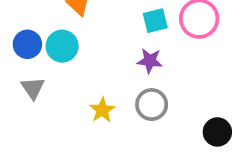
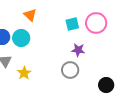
purple star: (150, 61) -> (78, 50), moved
yellow star: (102, 110) -> (24, 73), moved

